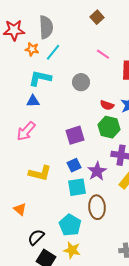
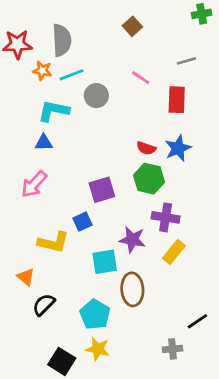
cyan line: (53, 52) -> (71, 75), turned 30
gray circle: (81, 82) -> (96, 96), moved
blue square: (74, 165) -> (82, 222), moved
purple star: (97, 171) -> (132, 240), turned -30
orange triangle: (20, 209) -> (26, 277), moved
black semicircle: (36, 237) -> (44, 305), moved

